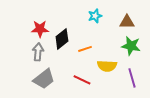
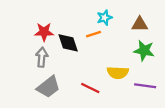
black diamond: (62, 39) -> (68, 43), turned -70
orange line: (85, 49) -> (93, 34), moved
purple line: (132, 78) -> (145, 86), turned -66

